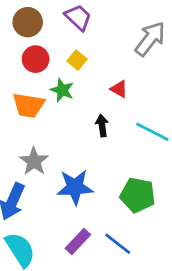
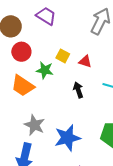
yellow square: (77, 60) -> (63, 56), moved
orange trapezoid: (28, 105) -> (23, 86), turned 35

